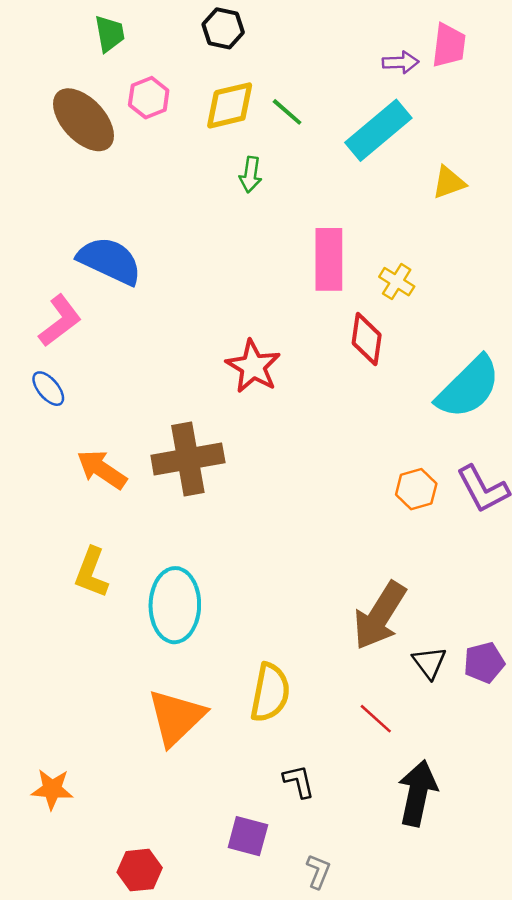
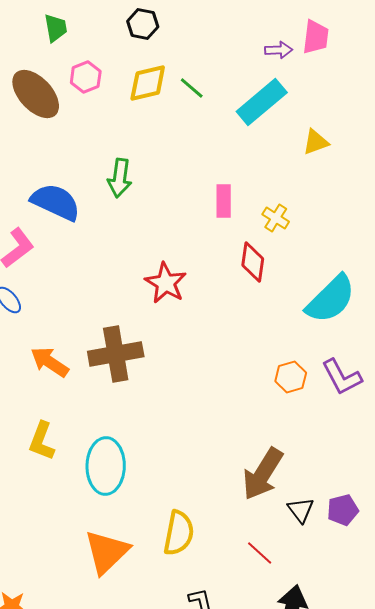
green arrow: (251, 175) -> (120, 178), moved, size x1.4
pink rectangle: (329, 259) -> (224, 201), size x0.7

